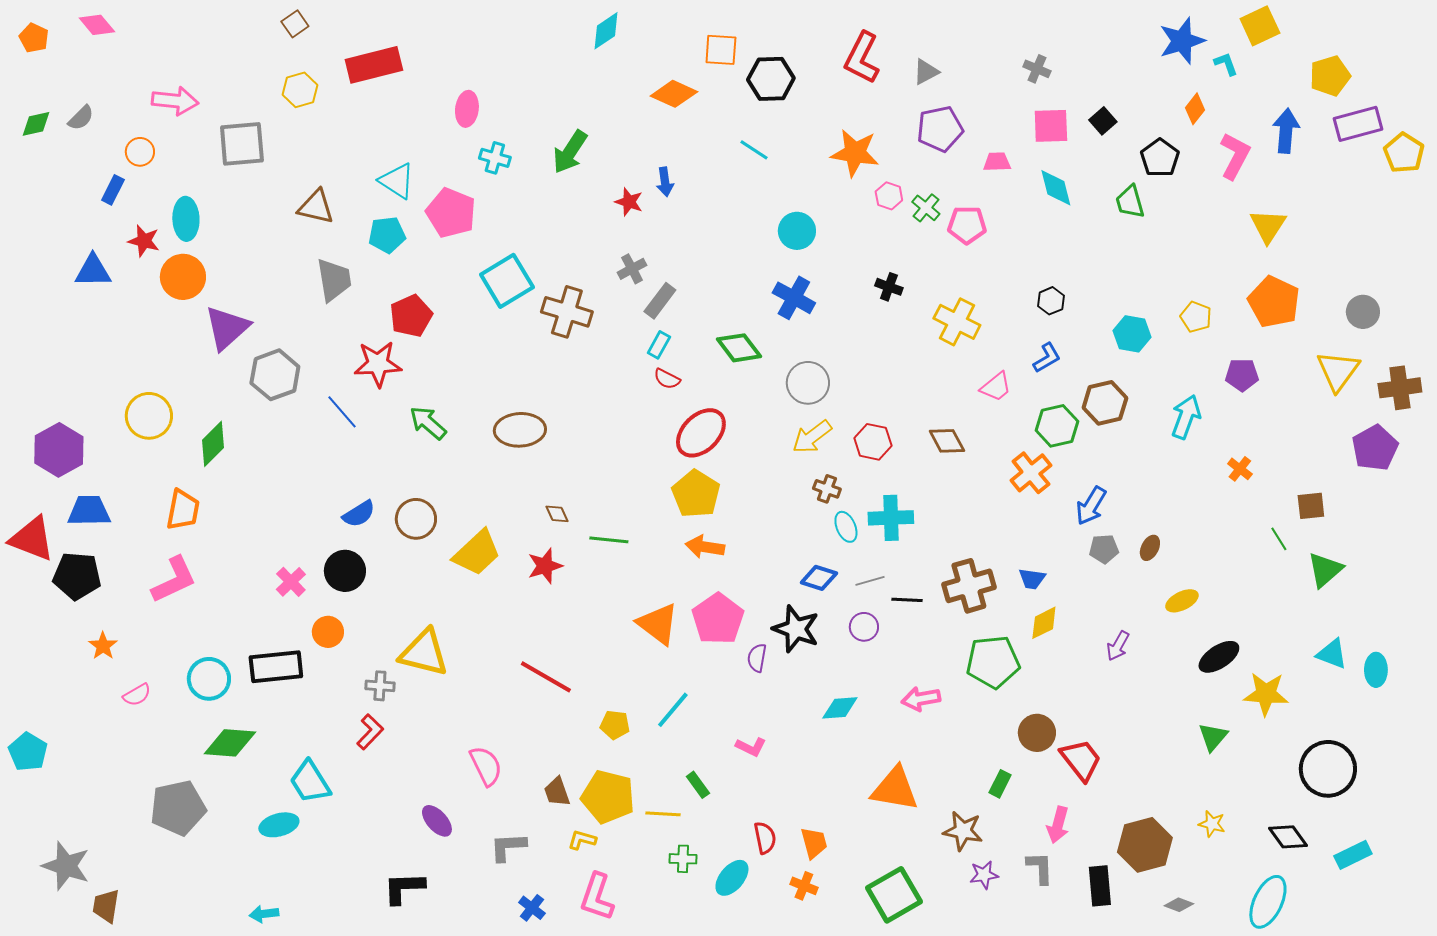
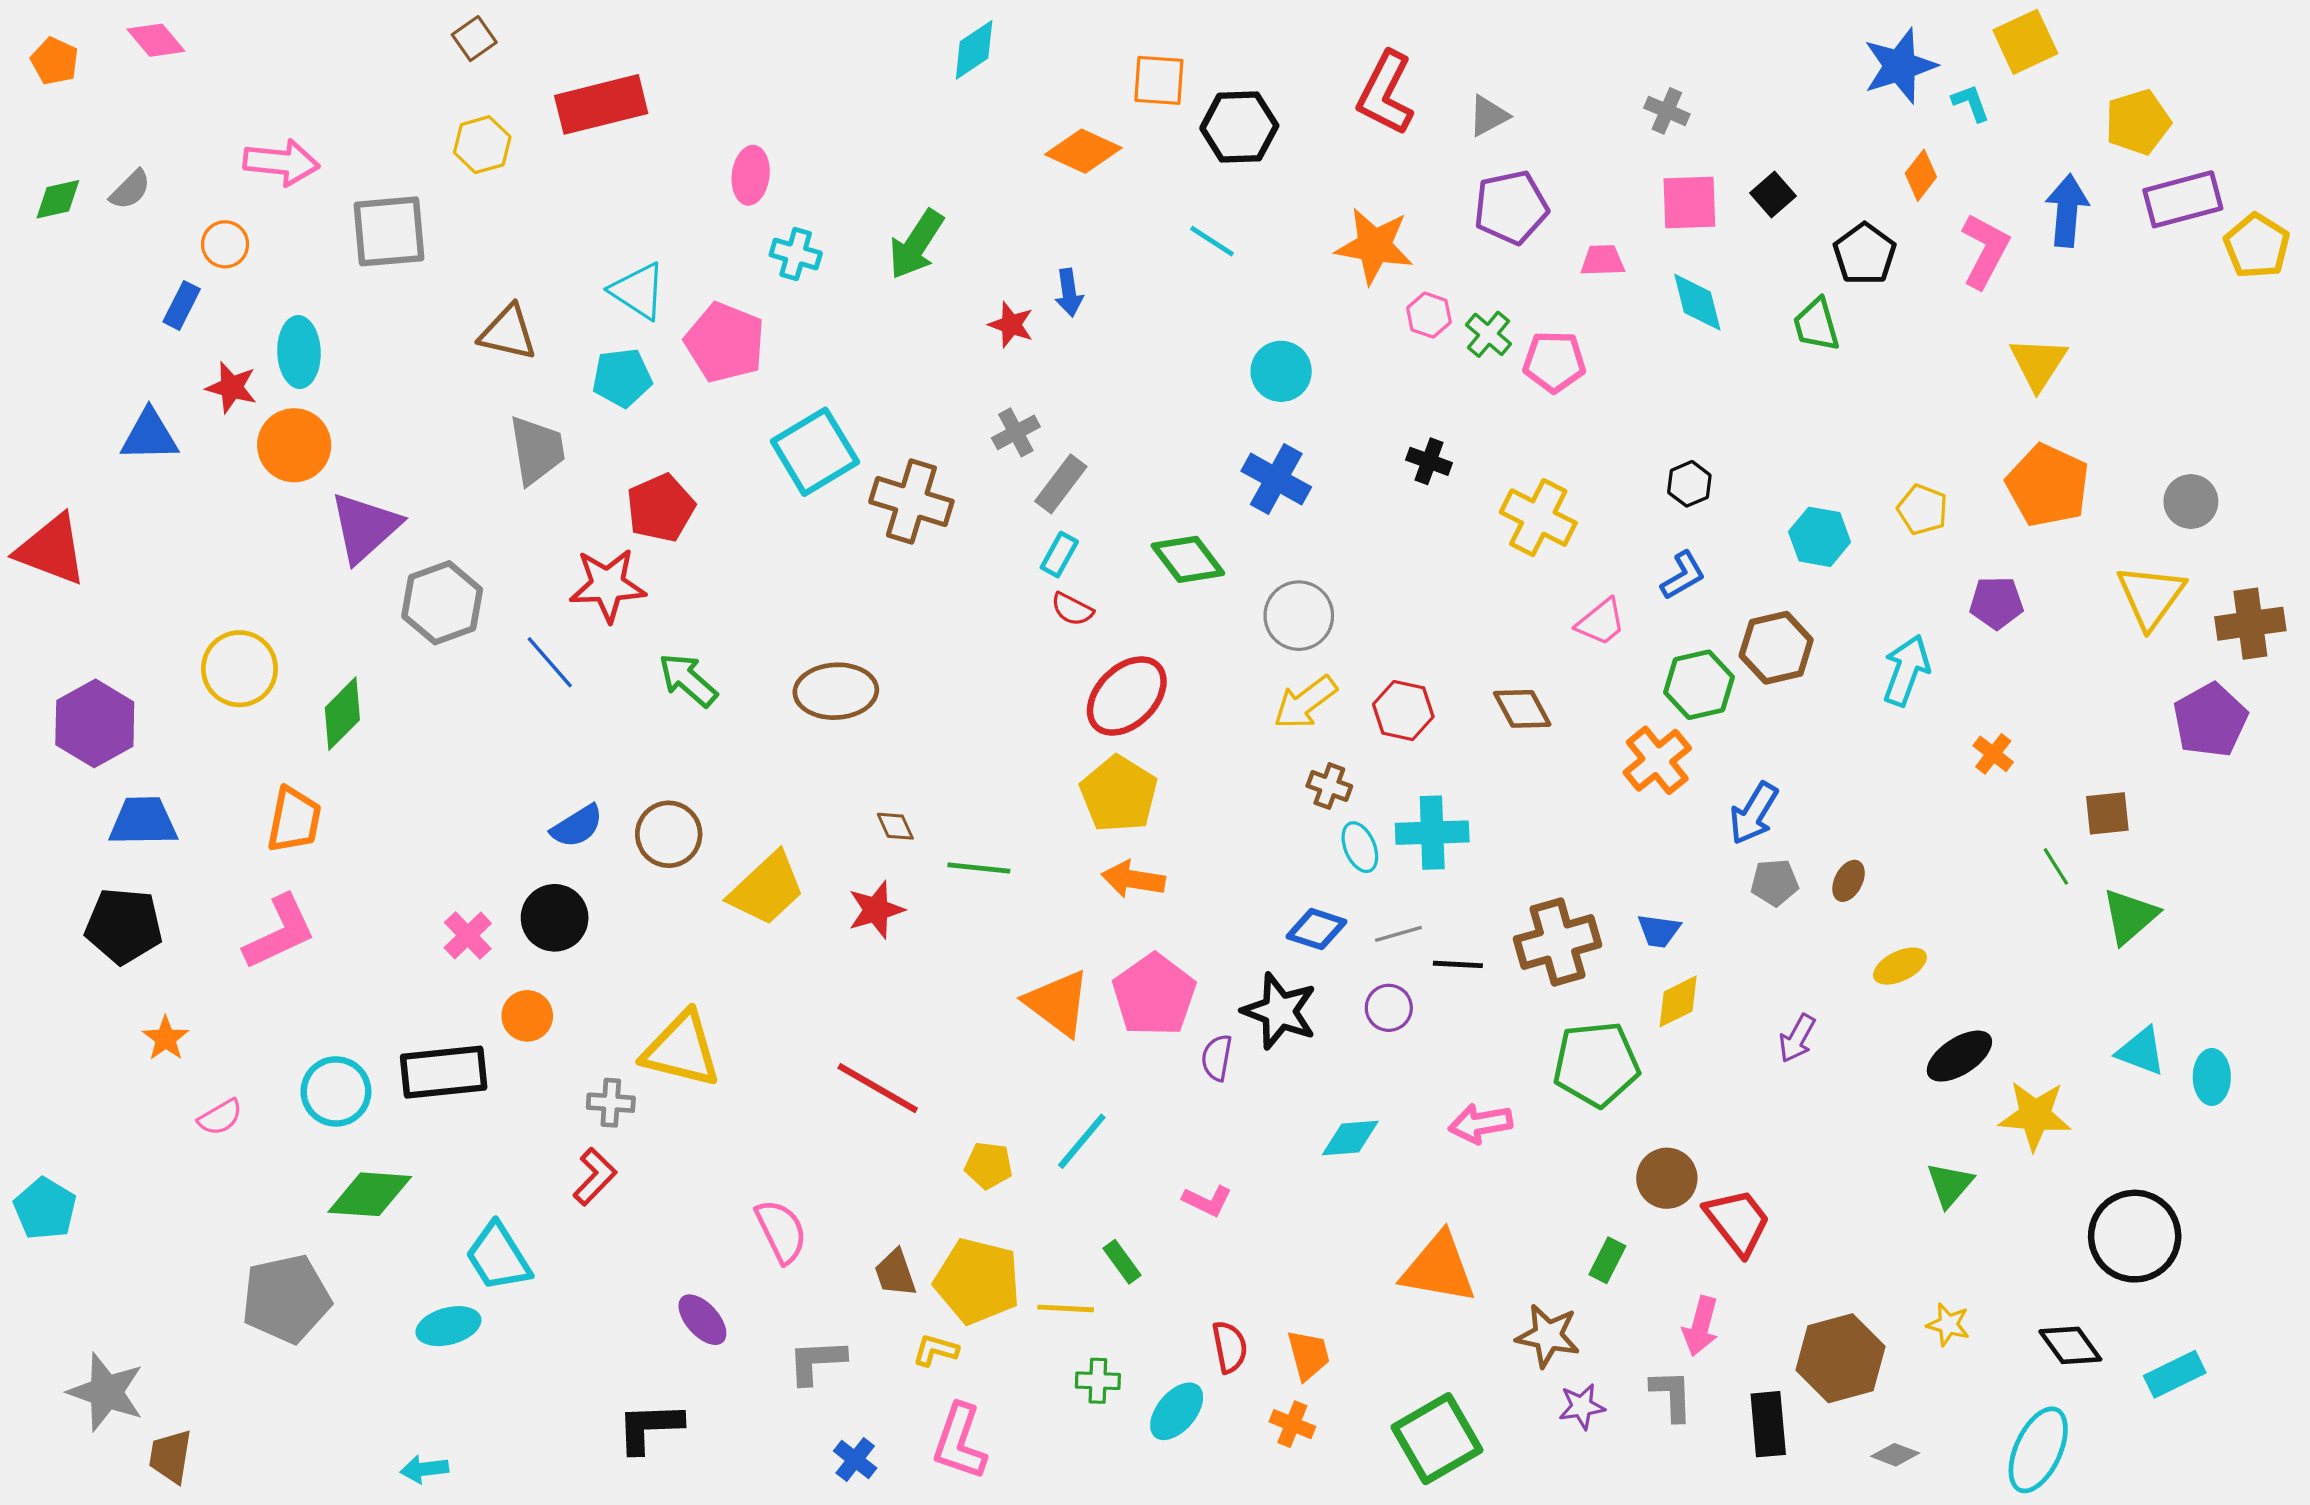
red triangle: (32, 539) -> (51, 550), moved

